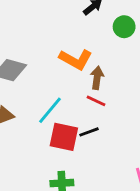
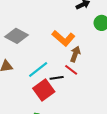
black line: (89, 132) -> (57, 78), moved
red square: (64, 137) -> (44, 90), turned 30

